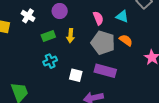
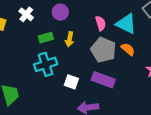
cyan triangle: (122, 16) -> (126, 24), size x1.5
cyan cross: (50, 61) -> (46, 64), size x1.5

